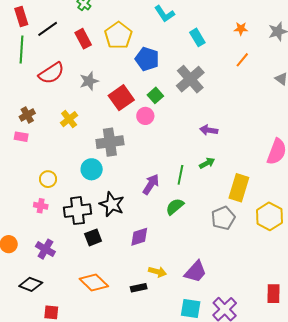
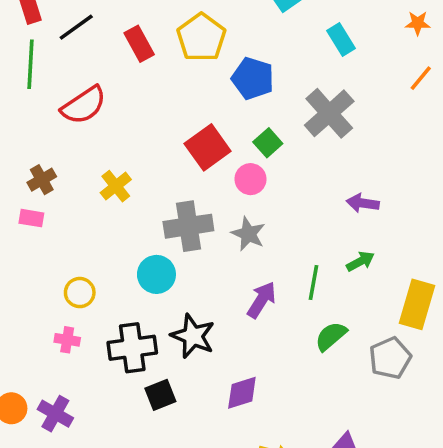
gray star: (89, 81) -> (248, 234), moved, turned -30
green semicircle: (175, 207) -> (331, 336), moved
purple cross: (45, 249) -> (55, 414), moved

